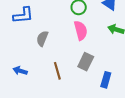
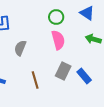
blue rectangle: (106, 80) -> (84, 76), moved, turned -56

